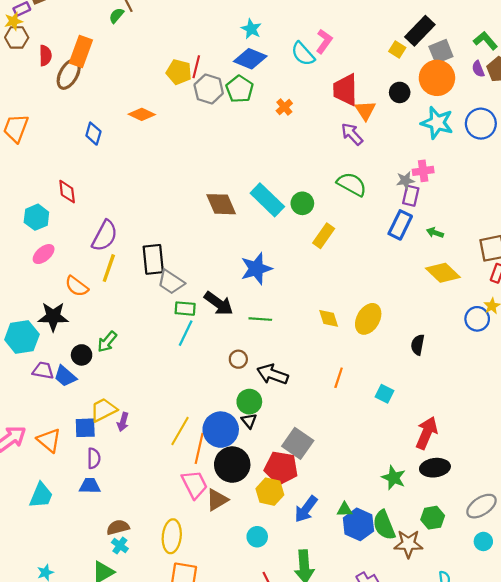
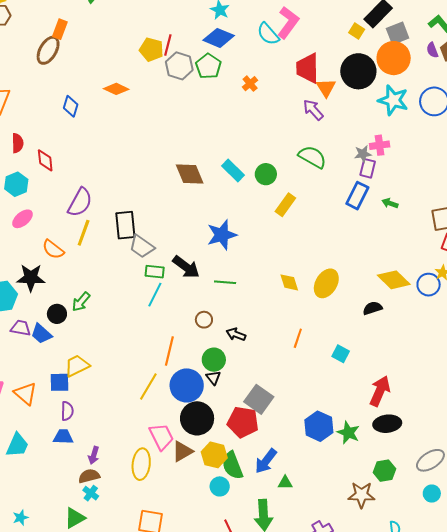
pink L-shape: (324, 41) -> (288, 22), size x1.4
orange rectangle: (81, 51) -> (60, 29), size x0.7
red semicircle: (45, 55) -> (18, 143), moved
black circle: (400, 92) -> (358, 71), size x1.8
cyan rectangle: (267, 200) -> (233, 171), size x0.7
yellow diamond: (443, 273) -> (394, 280), moved
black semicircle: (418, 345) -> (372, 308), turned 60
black arrow: (273, 374) -> (236, 334), size x0.7
purple arrow: (123, 422) -> (94, 455), moved
orange line: (199, 448) -> (169, 351), moved
yellow hexagon: (270, 492) -> (214, 455), moved
green triangle: (344, 510) -> (285, 483), moved
blue hexagon: (358, 524) -> (319, 426), moved
green semicircle: (384, 525) -> (232, 465), moved
yellow ellipse: (172, 536) -> (141, 464), moved

